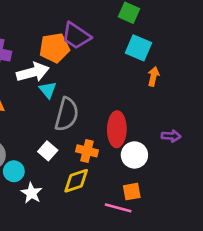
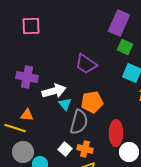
orange pentagon: (54, 48) -> (92, 102), moved
orange cross: (87, 151) -> (85, 149), moved

